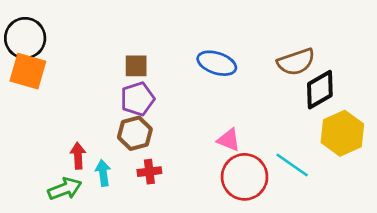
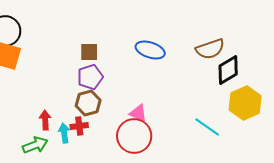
pink triangle: (229, 140) -> (138, 113), moved
red cross: (149, 172) -> (79, 126), moved
red circle: (245, 177) -> (134, 136), moved

